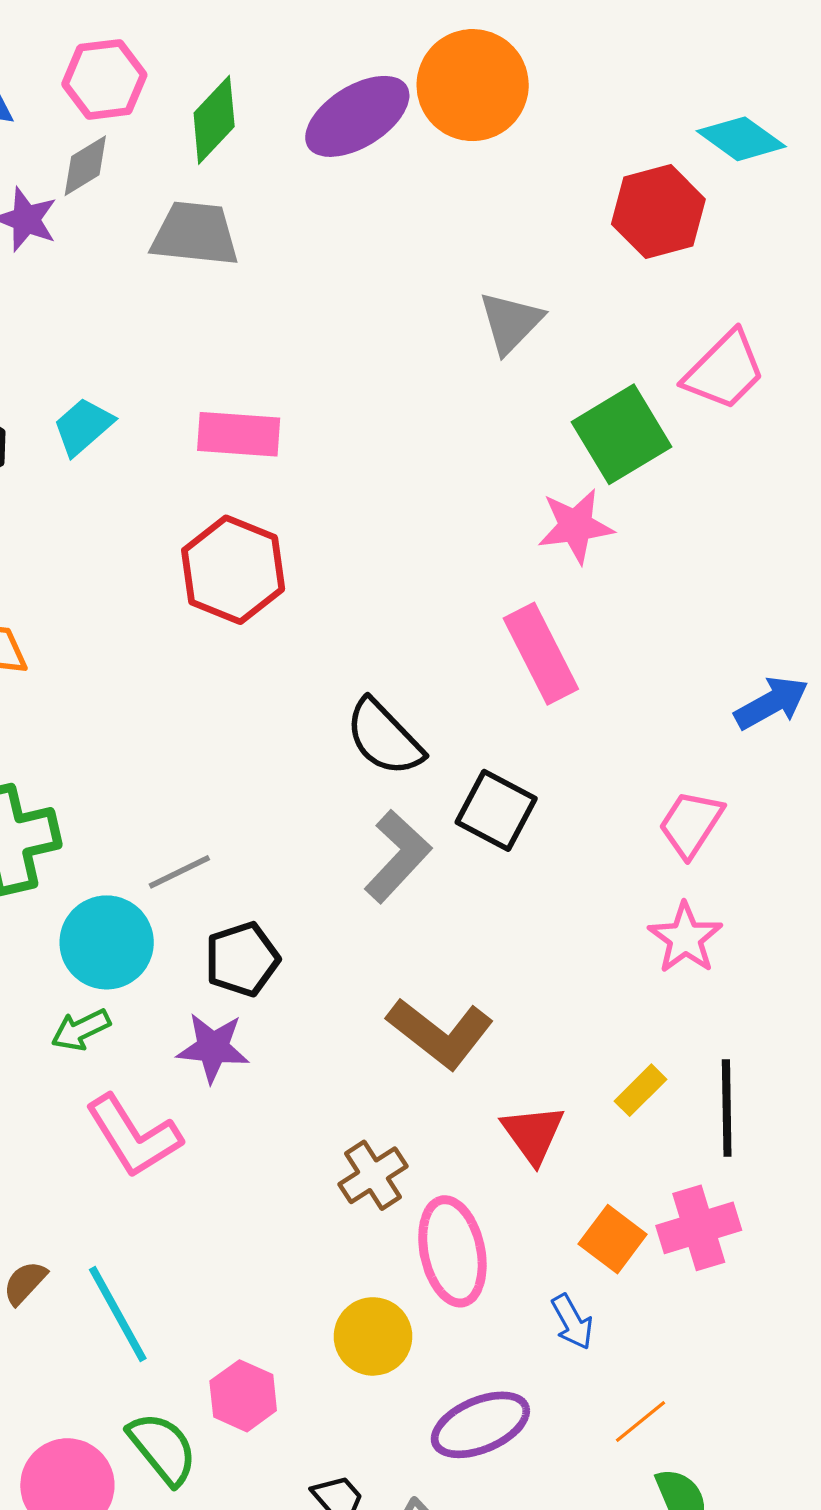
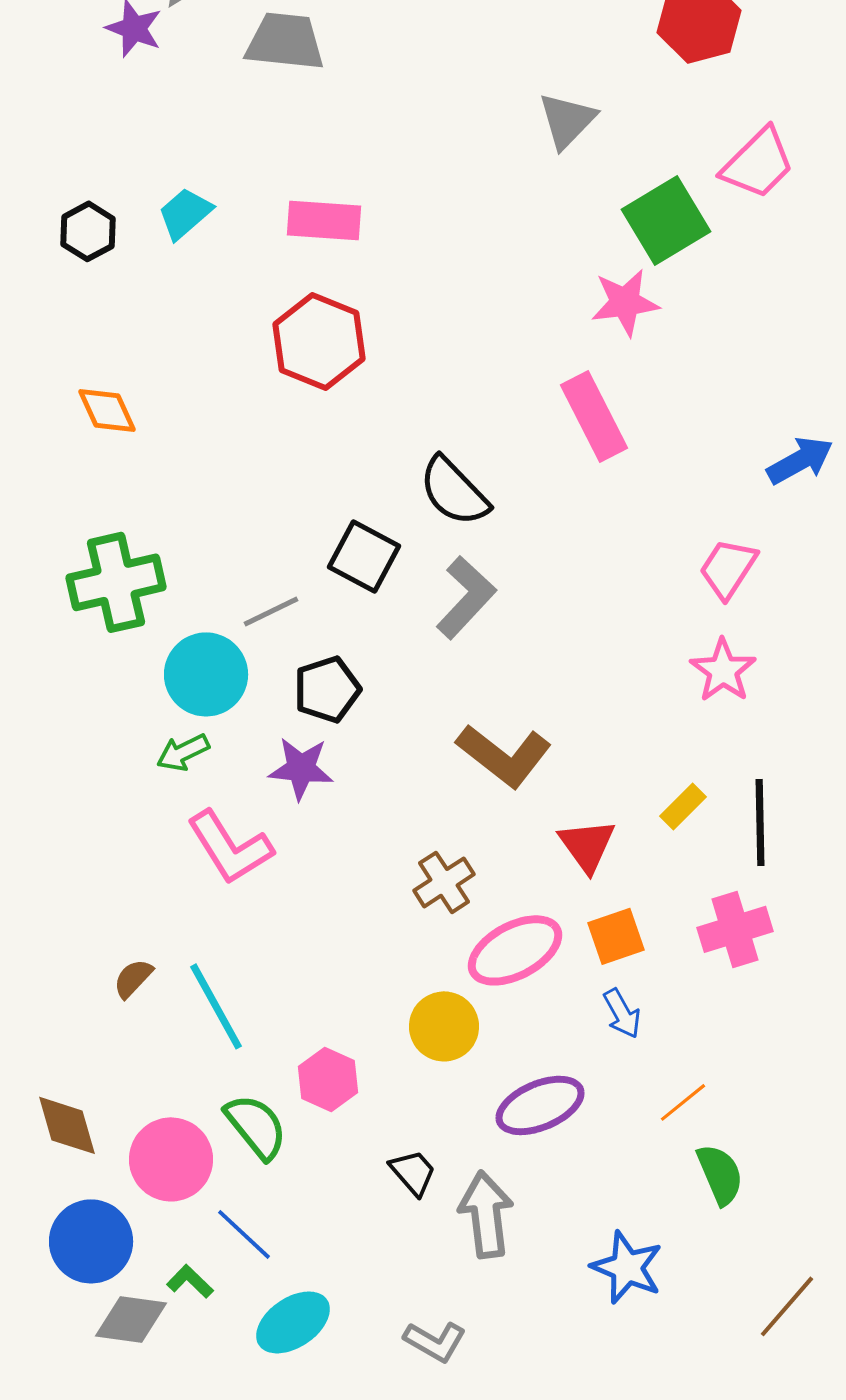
black square: (496, 810) -> (364, 556), moved
orange square: (613, 1239) -> (616, 936), moved, turned 34
pink ellipse: (452, 1251) -> (515, 950), turned 74

